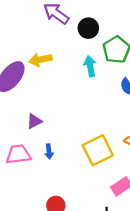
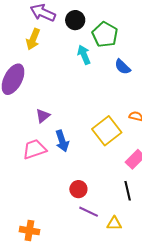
yellow arrow: (40, 60) -> (33, 39), moved, turned -45
blue arrow: (49, 152) -> (62, 141), size x1.5

